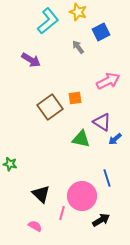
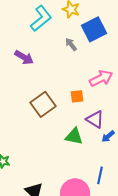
blue square: (101, 32) -> (94, 29), size x1.4
orange square: (75, 98) -> (77, 96), moved
blue line: (107, 178) -> (100, 175), turned 30

